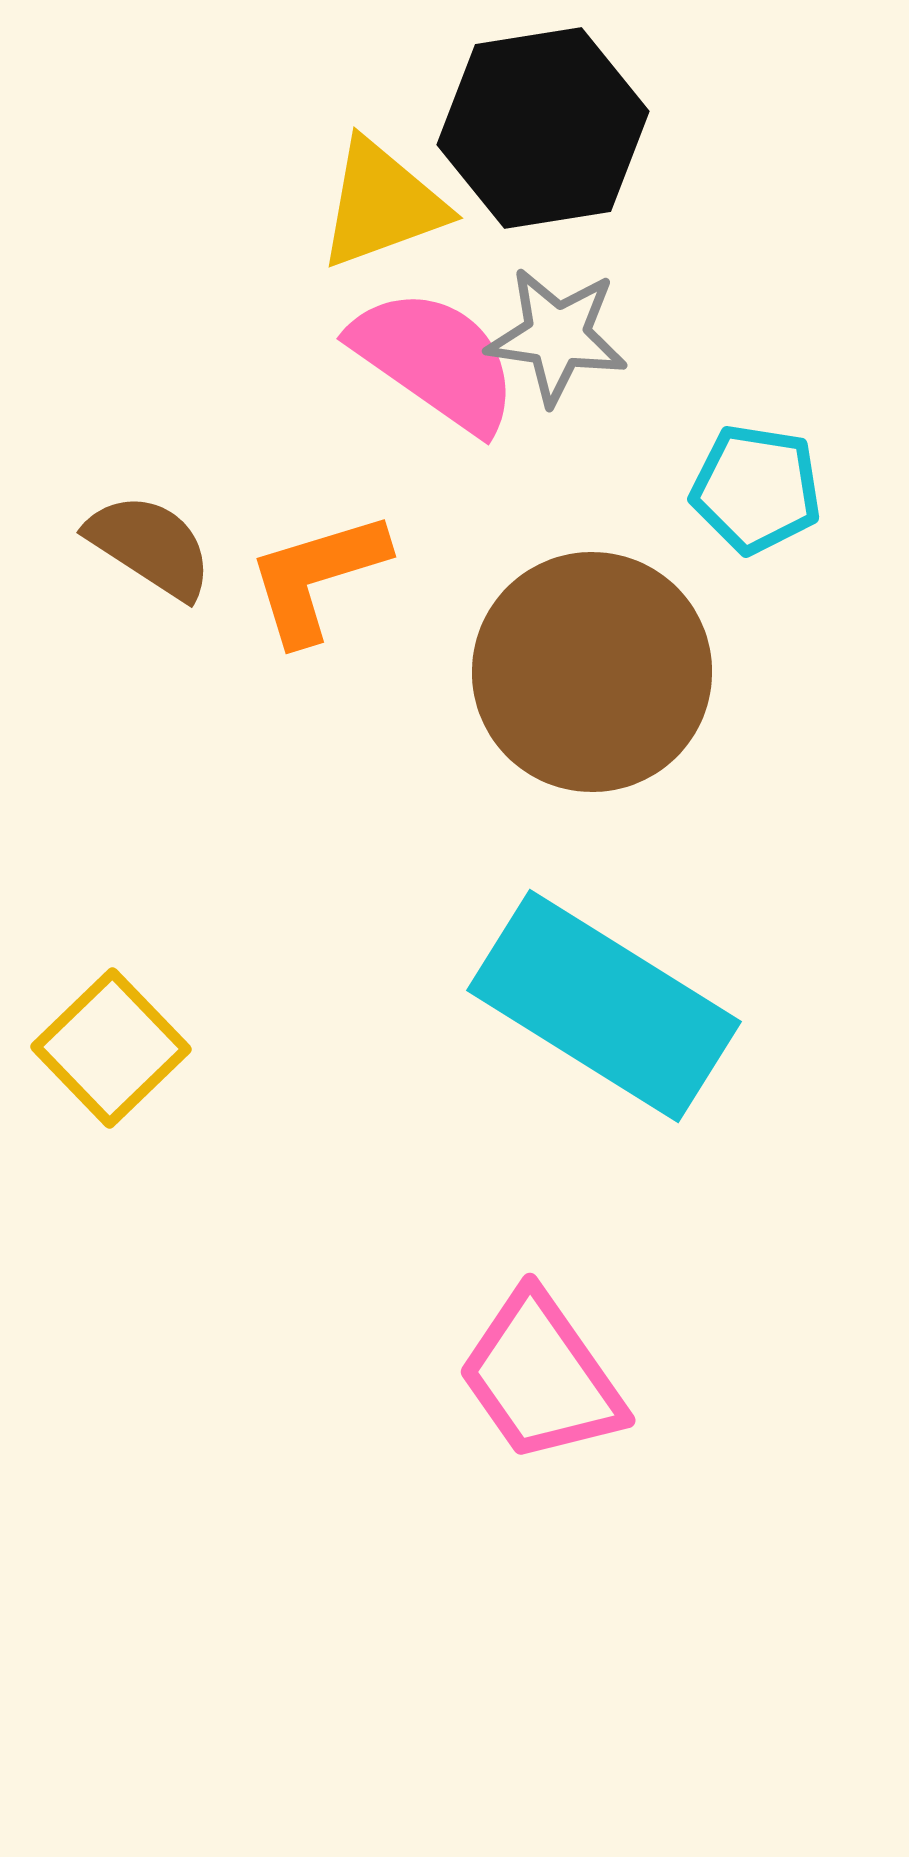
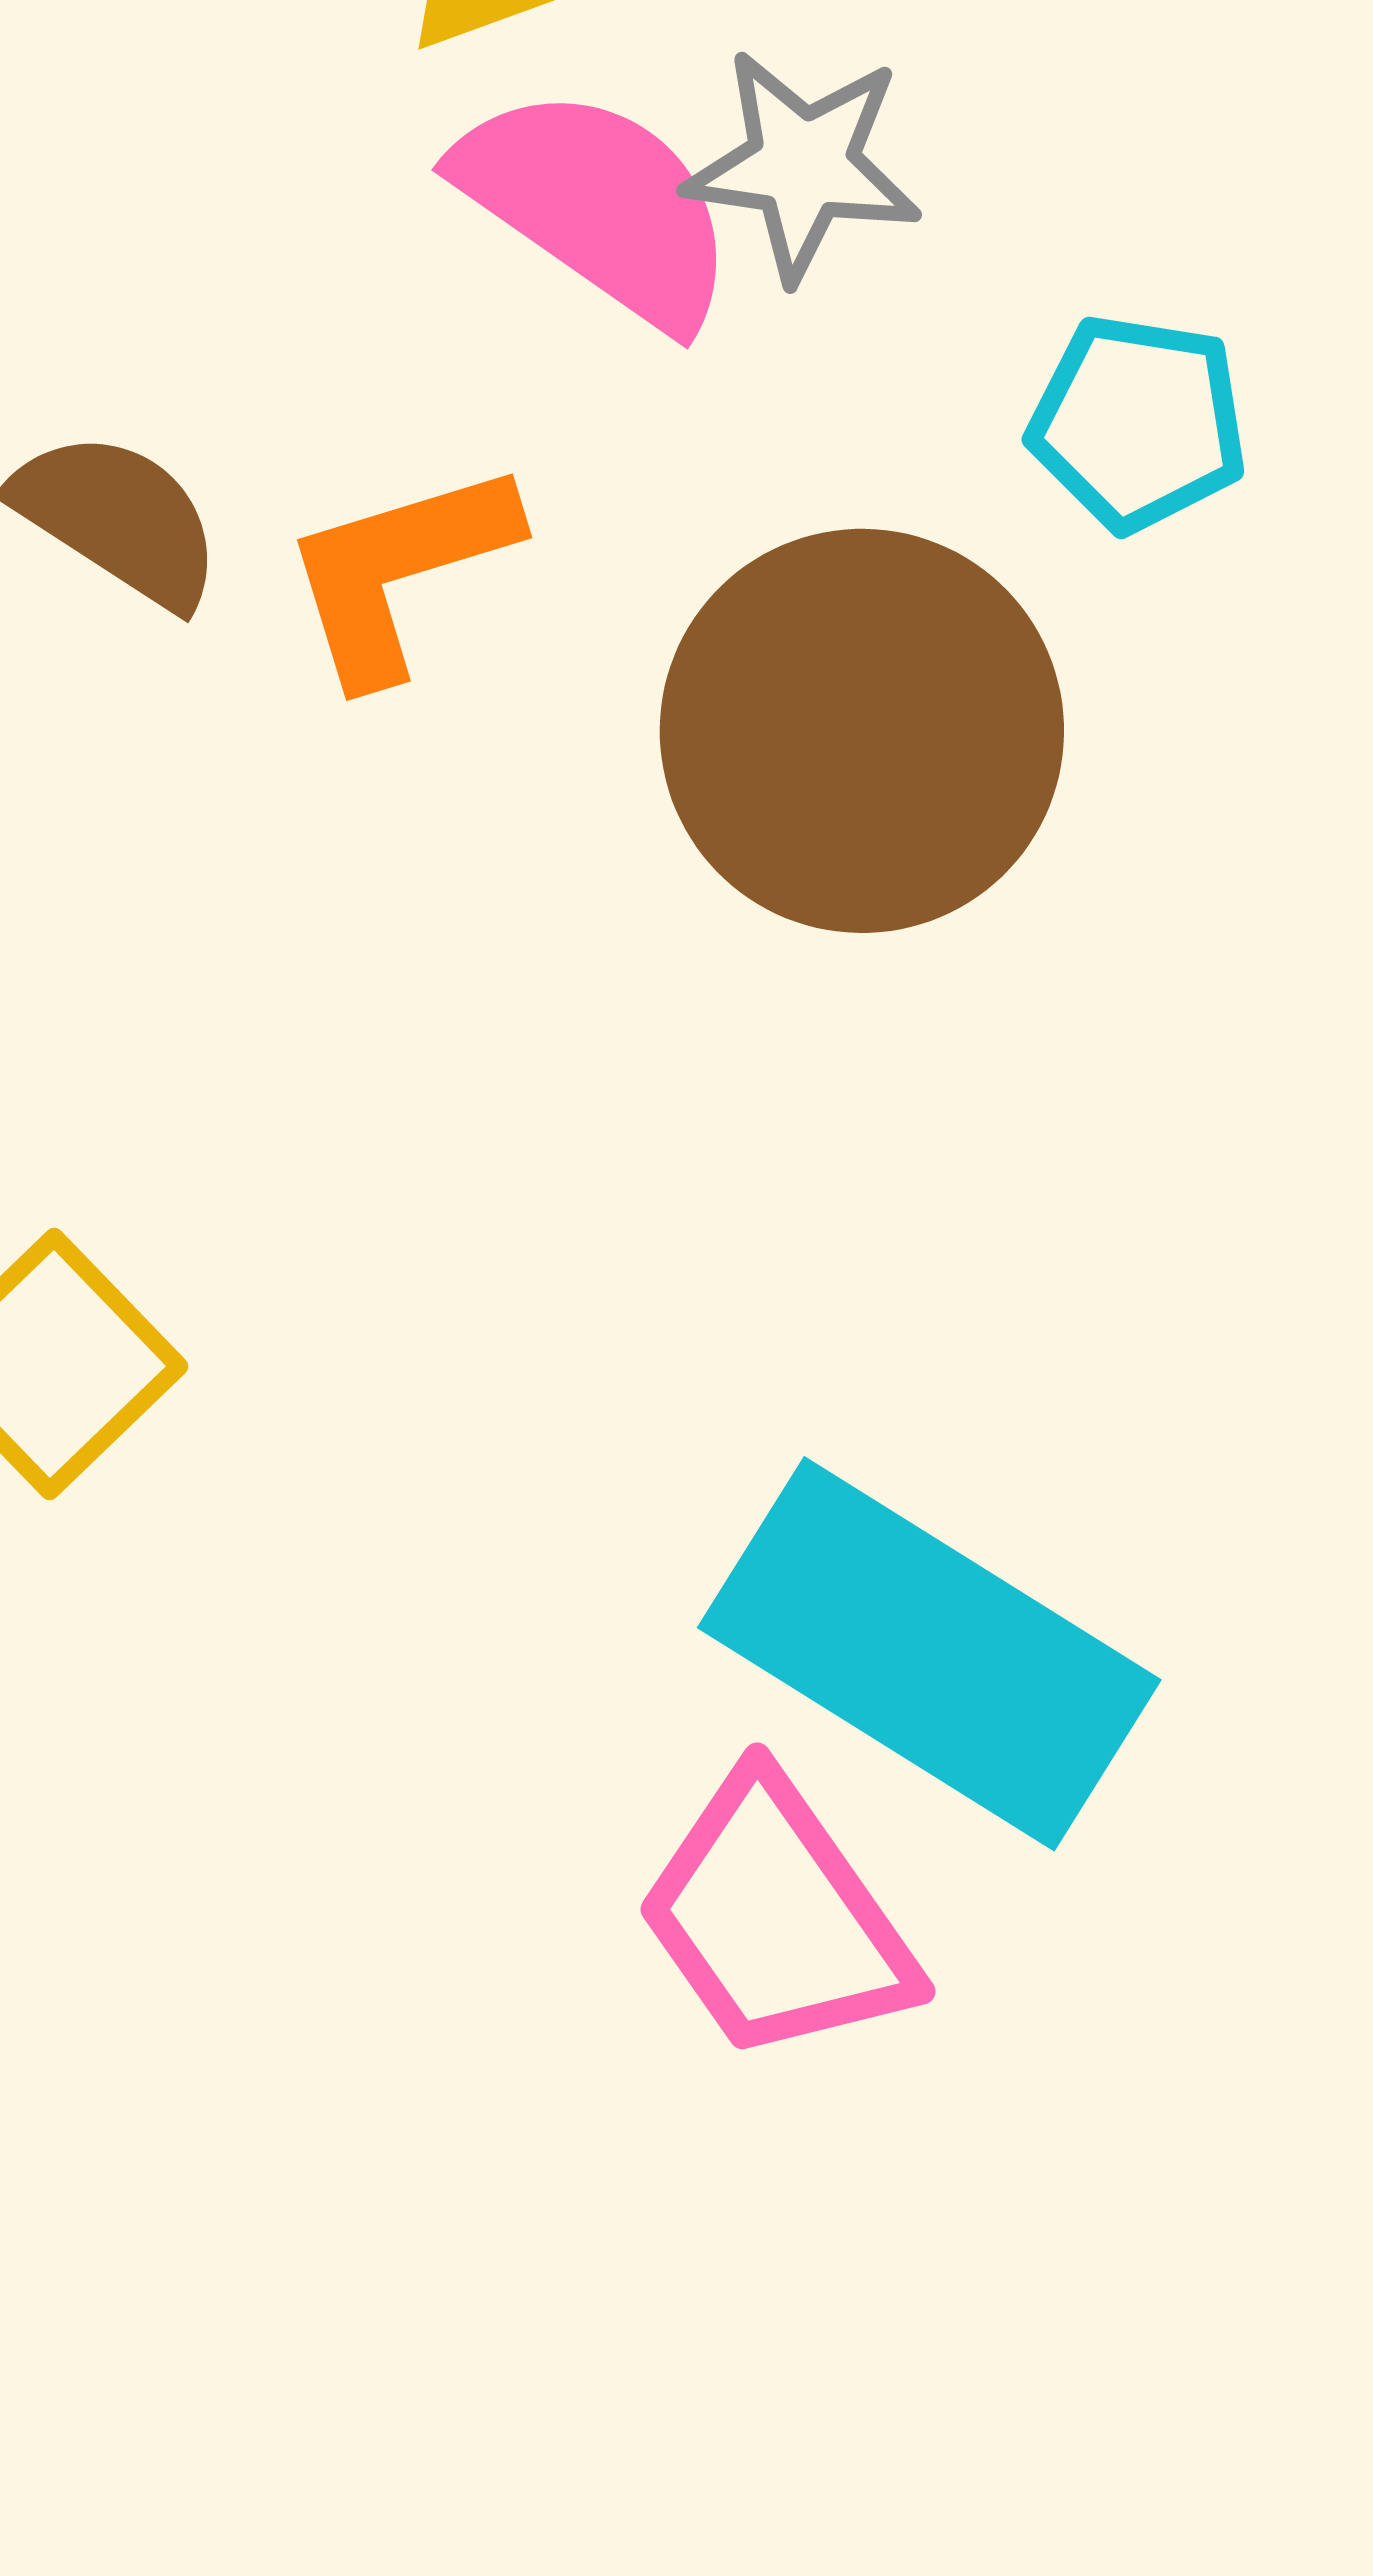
cyan rectangle: (604, 1006) -> (929, 1654), moved

